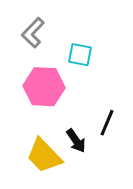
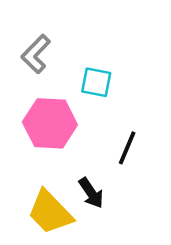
black line: (107, 123) -> (127, 148), moved

